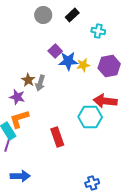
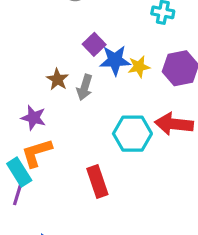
brown star: (28, 80) -> (57, 79), moved
gray arrow: (40, 83) -> (85, 87), moved
cyan hexagon: (90, 117) -> (132, 134), moved

